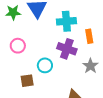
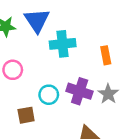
cyan cross: (66, 21) -> (63, 44), moved
purple cross: (67, 49) -> (80, 91), moved

